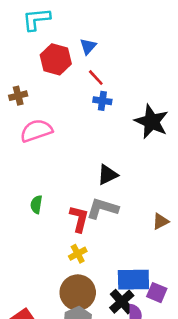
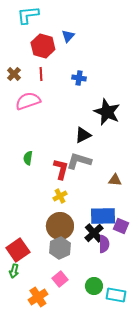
red line: (96, 78) -> (41, 74), moved, turned 40
brown cross: (18, 96) -> (14, 74), turned -32
black star: (152, 122) -> (107, 112), moved
brown triangle: (161, 221) -> (115, 180), moved, turned 32

